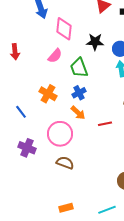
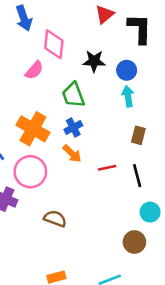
pink semicircle: (55, 56) -> (34, 70), moved
orange cross: (48, 94) -> (33, 129), size x1.4
pink circle: (60, 134) -> (30, 172), moved

